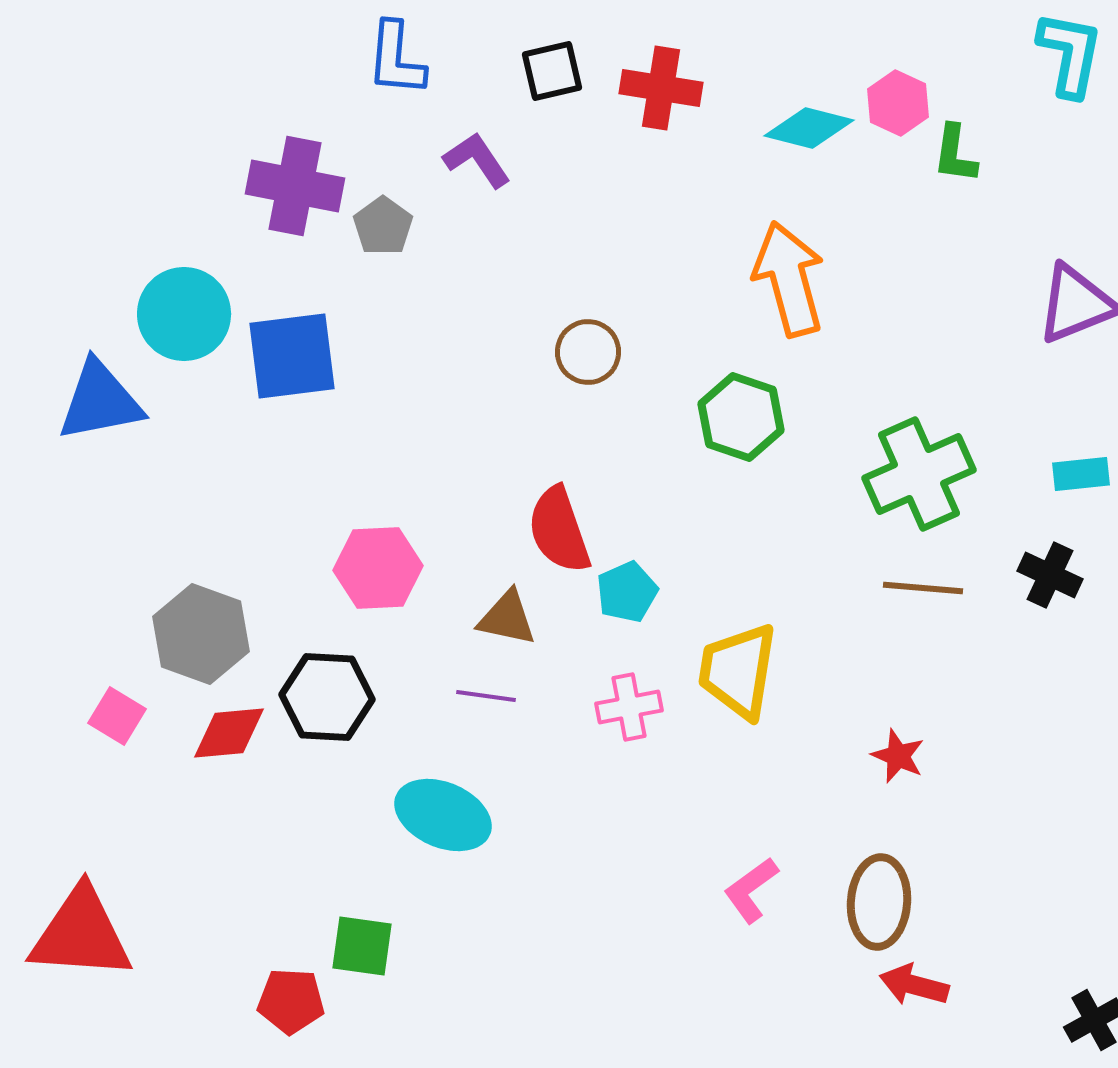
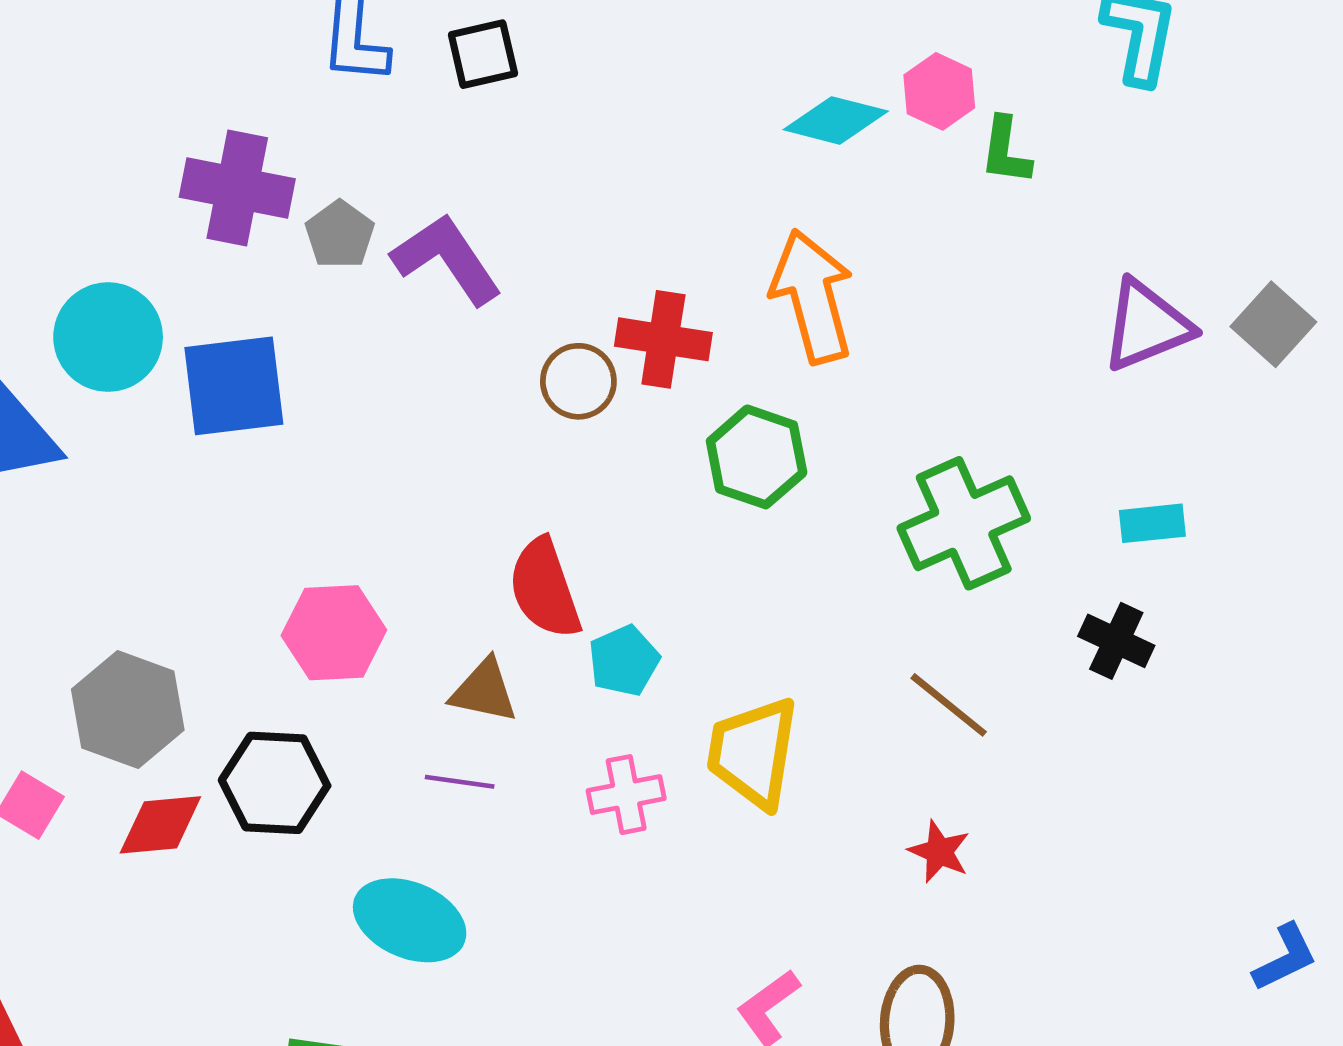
black square: (552, 71) -> (483, 54), moved
red cross: (661, 88) -> (663, 339), moved
purple L-shape: (477, 160) -> (447, 259), moved, size x1.4
brown line: (923, 588) -> (949, 705), moved, turned 34

